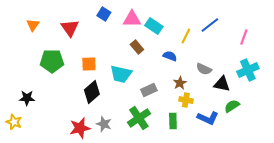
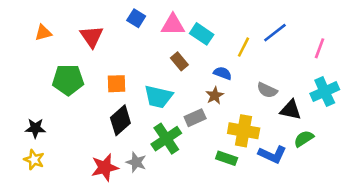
orange triangle: (33, 25) -> (43, 33), turned 40
brown star: (180, 83) -> (215, 95), moved
yellow cross: (186, 100) -> (244, 131), size x1.6
green cross: (139, 118) -> (166, 139), moved
green rectangle: (173, 121) -> (227, 158), turned -70
yellow star: (14, 122) -> (34, 160), moved

